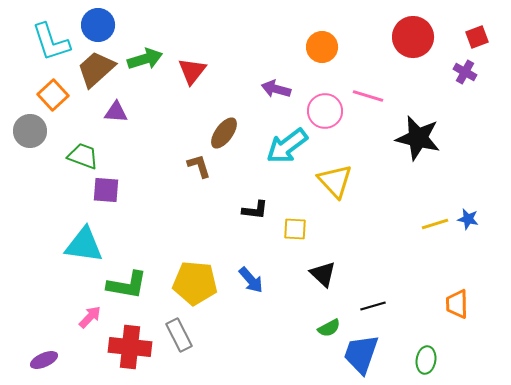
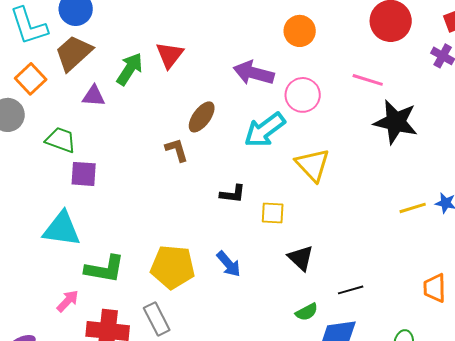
green arrow: (145, 59) -> (130, 69), moved, turned -40
purple arrow: (276, 89) -> (254, 73), size x1.4
pink line: (368, 96) -> (368, 80), moved

